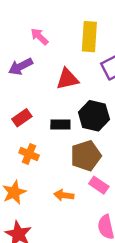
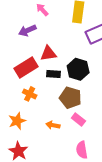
red triangle: (67, 79) -> (48, 53), moved
red rectangle: (22, 118) -> (26, 67), size x1.6
brown pentagon: (86, 156) -> (70, 98), turned 30

